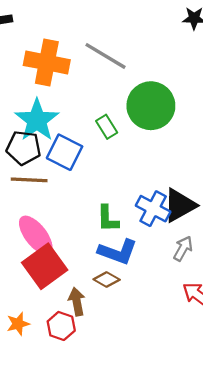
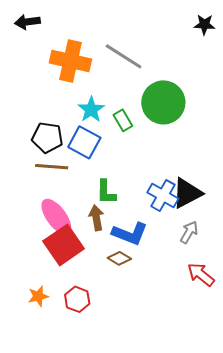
cyan star: (37, 120) -> (91, 110), moved, size x0.7
green L-shape: (108, 219) -> (106, 192), moved
brown arrow: (77, 302) -> (96, 218), moved

